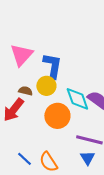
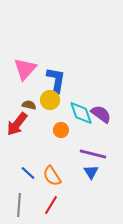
orange circle: (57, 116) -> (61, 130), size x0.6

